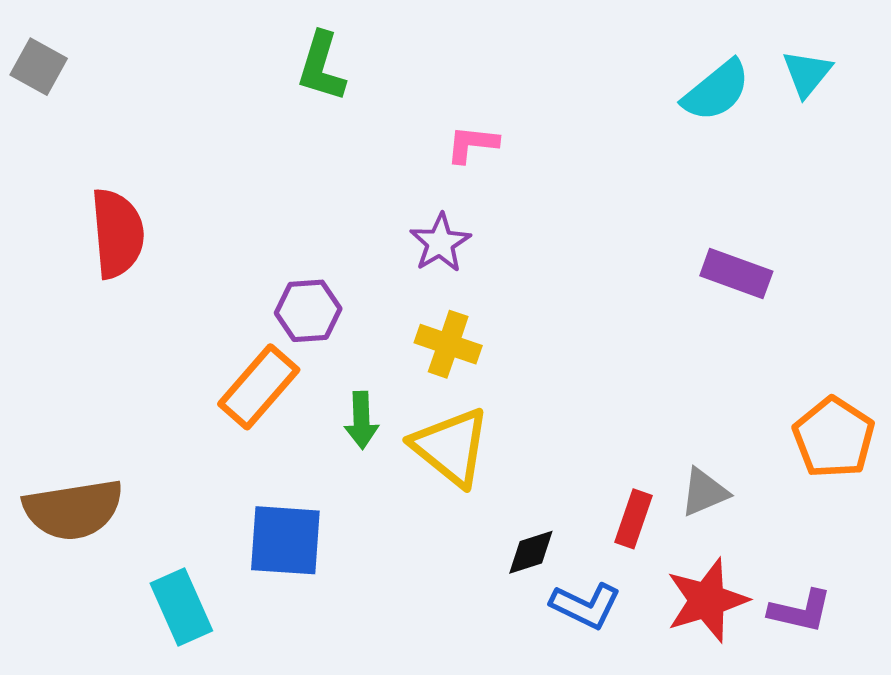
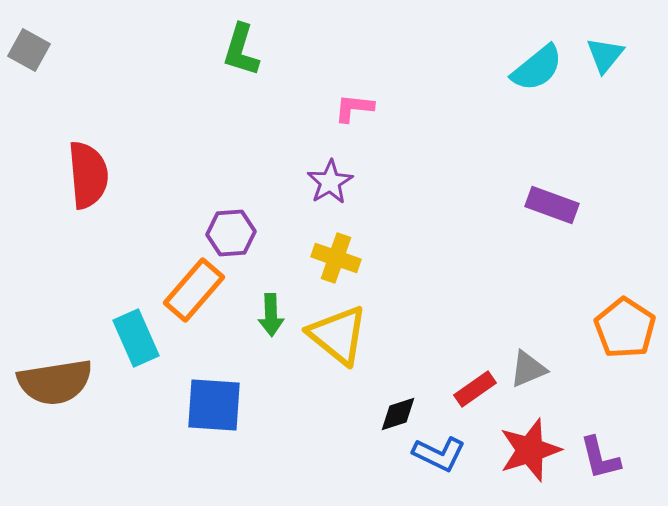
red rectangle: (634, 519) -> (475, 389), turned 36
cyan rectangle: (181, 607) -> (136, 338), moved
purple L-shape: (800, 611) -> (600, 458), turned 63

